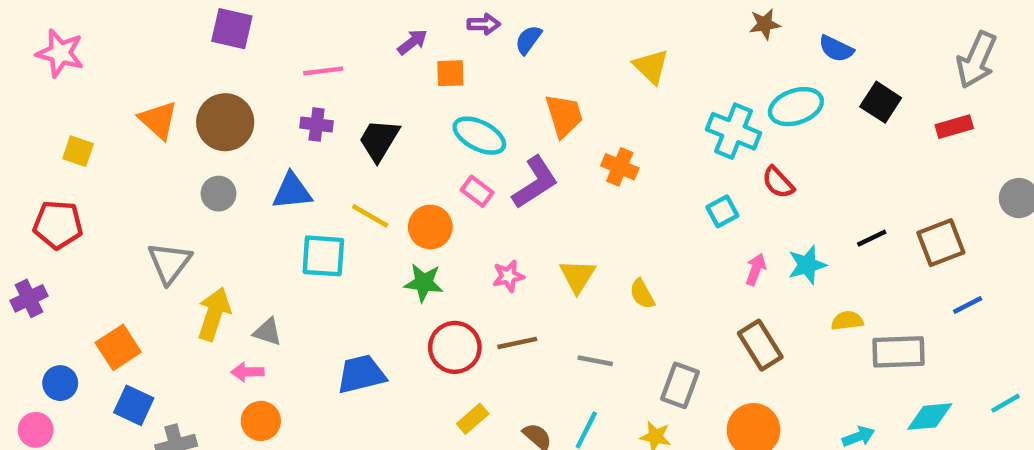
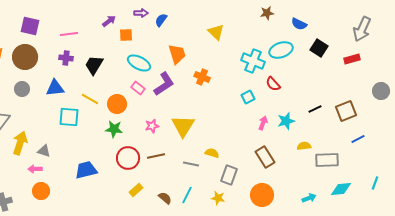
purple square: (232, 29) -> (30, 26), moved
yellow triangle: (577, 276) -> (183, 126), size x1.4
yellow semicircle: (642, 294) -> (212, 153), moved, turned 136
cyan line: (1006, 403) -> (375, 183), turned -40

